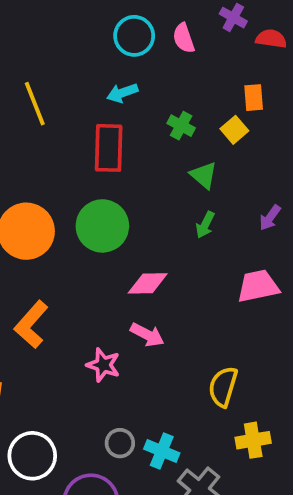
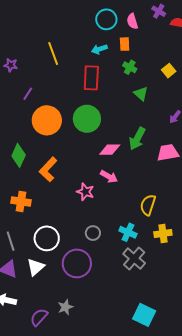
orange rectangle: (254, 98) -> (125, 44), moved
yellow square: (234, 130) -> (169, 71), moved
green arrow: (205, 225) -> (137, 139), moved, size x1.6
cyan cross: (162, 451) -> (128, 232), moved

